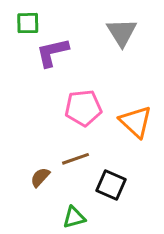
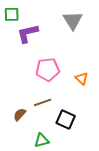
orange triangle: (136, 122) -> (82, 78), size x0.6

